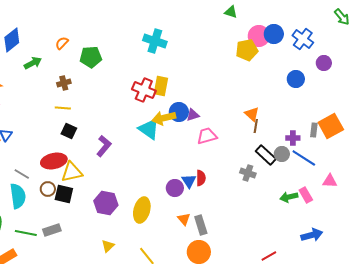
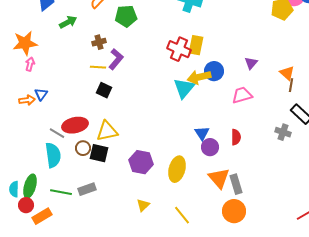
purple triangle: (193, 115) -> (251, 63), moved, turned -32
cyan triangle: (149, 129) -> (184, 88), turned 35
purple L-shape: (104, 146) -> (116, 59), moved
red ellipse: (54, 161) -> (75, 125), moved
blue triangle: (189, 181) -> (202, 133), moved
orange triangle: (184, 219) -> (219, 178), size x1.6

